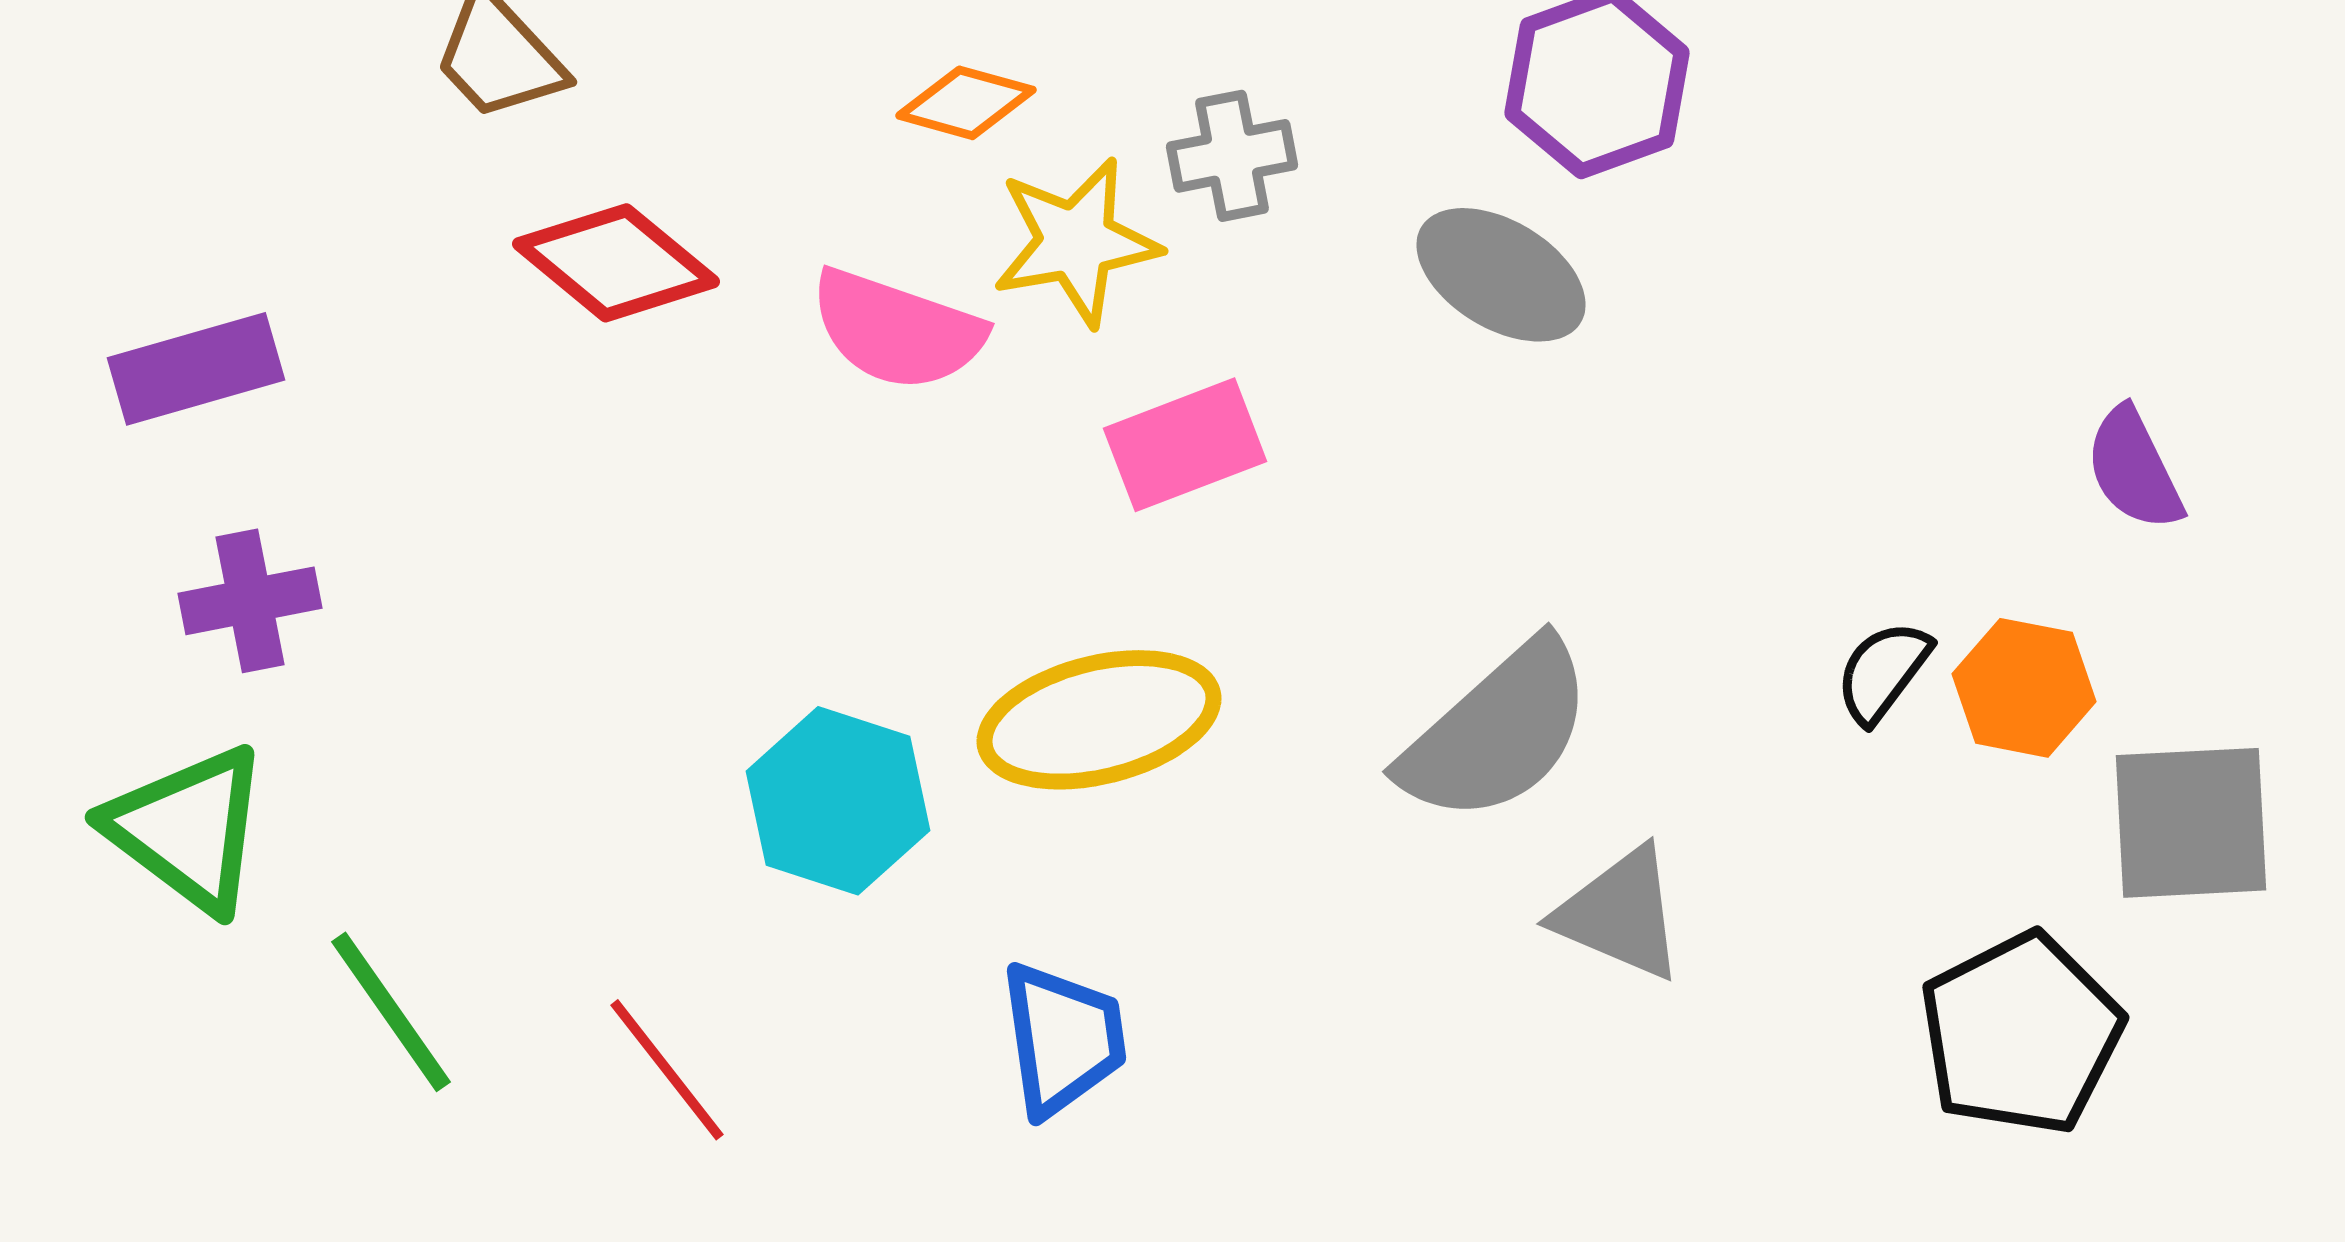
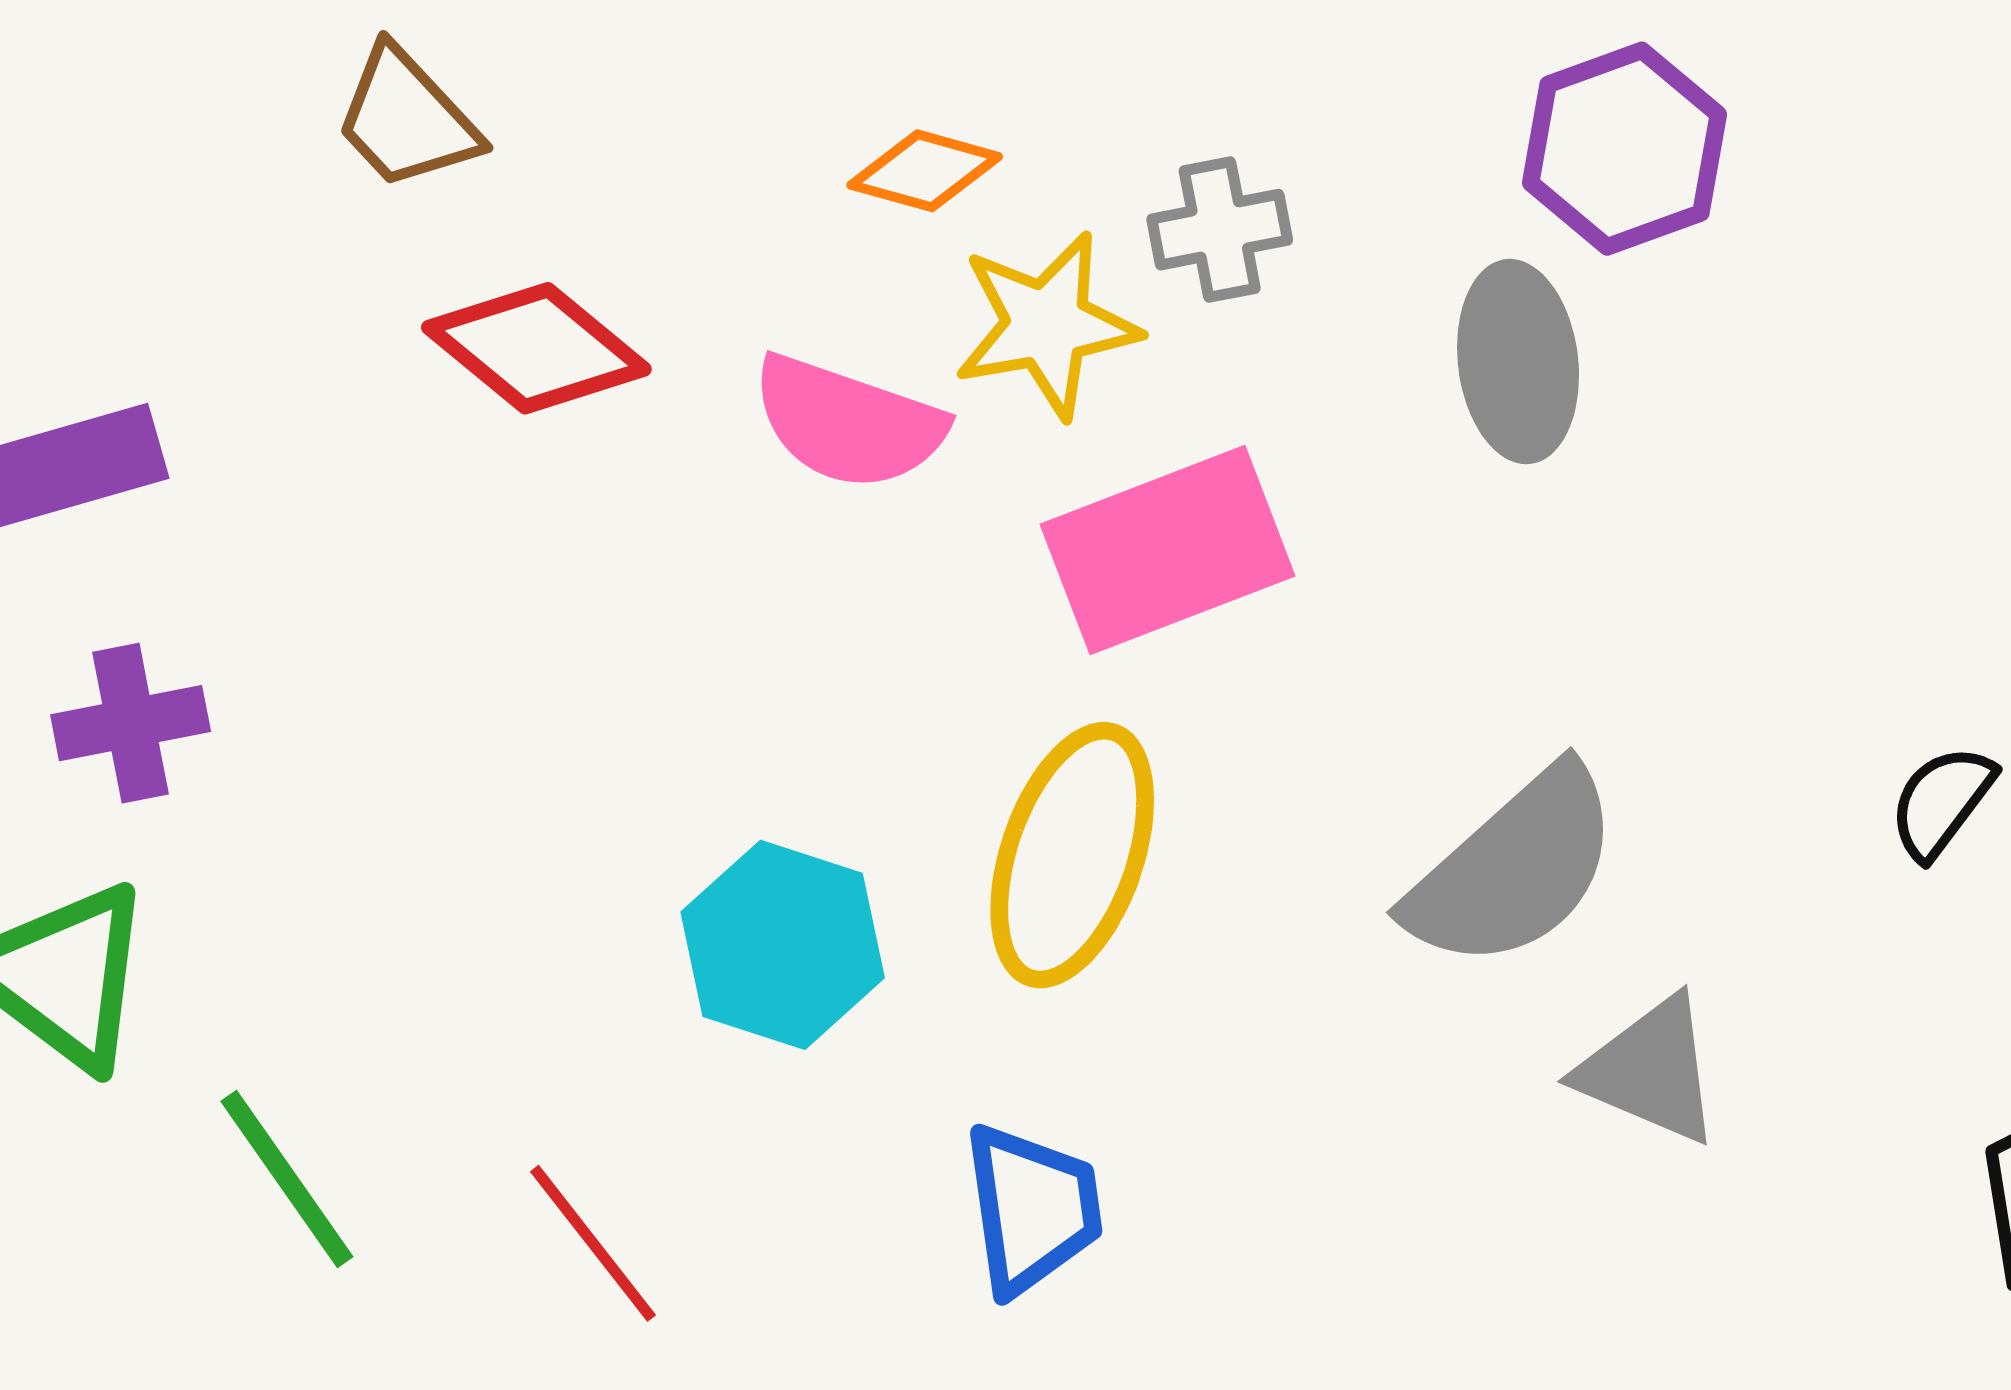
gray ellipse: (1501, 275) -> (1518, 362), turned 52
pink rectangle: (1185, 445) -> (1168, 550), size x1.4
yellow ellipse: (1099, 720) -> (1072, 855), turned -57

